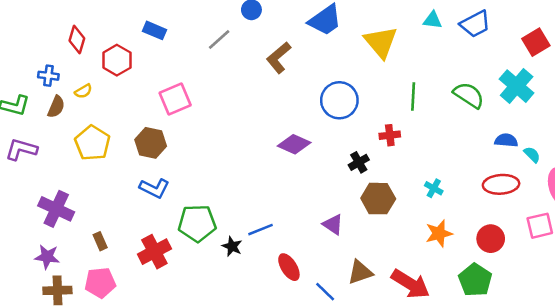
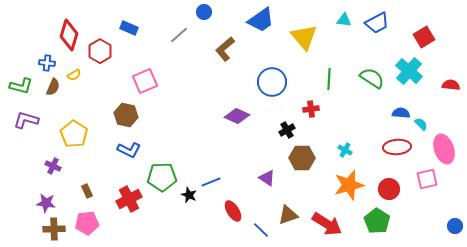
red diamond: (77, 39) -> (69, 35), size x1.4
yellow pentagon: (92, 143) -> (74, 134), moved
purple cross: (56, 209) -> (53, 166), size x0.6
orange star: (439, 233) -> (349, 185), size x1.4

